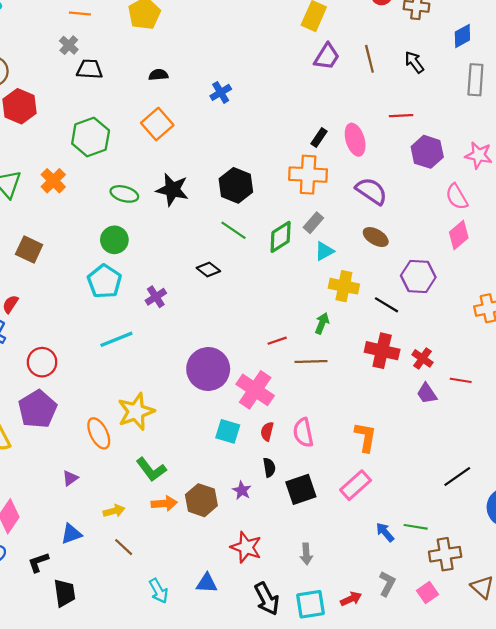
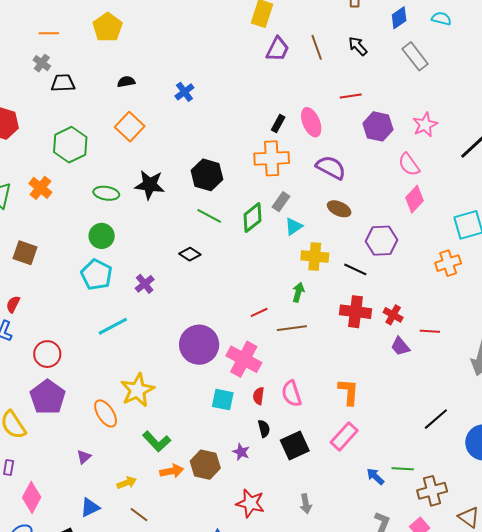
gray rectangle: (475, 80) -> (415, 56), turned -36
pink star: (479, 155) -> (425, 125), turned -30

